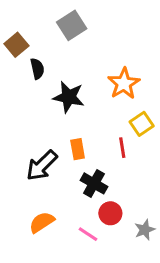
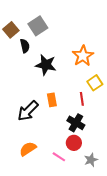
gray square: (72, 25) -> (38, 26), moved
black cross: (94, 183) -> (76, 123), moved
gray star: (145, 230) -> (91, 160), moved

